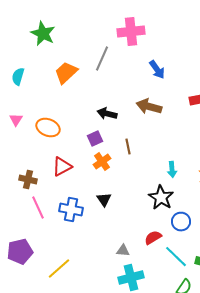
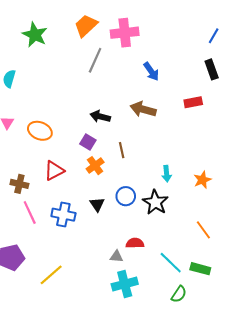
orange trapezoid: (66, 73) -> (86, 26), moved
purple square: (95, 139) -> (88, 142), turned -35
blue circle: (181, 222) -> (126, 196), moved
red semicircle: (153, 238) -> (135, 243), moved, turned 30

